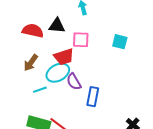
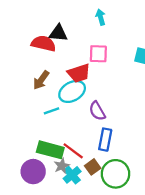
black triangle: (57, 26) -> (58, 33), moved
purple semicircle: (74, 82) -> (97, 111), moved
blue rectangle: (93, 97) -> (105, 140), moved

